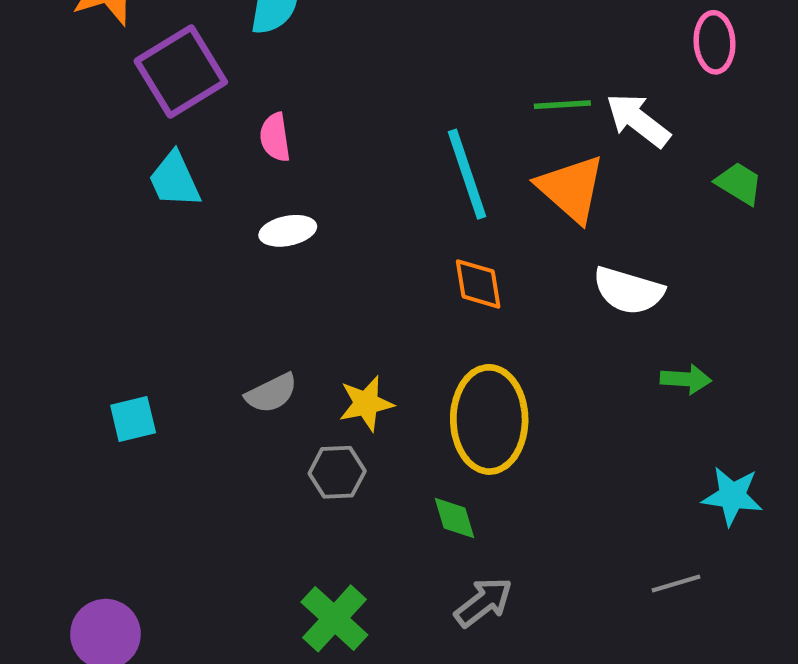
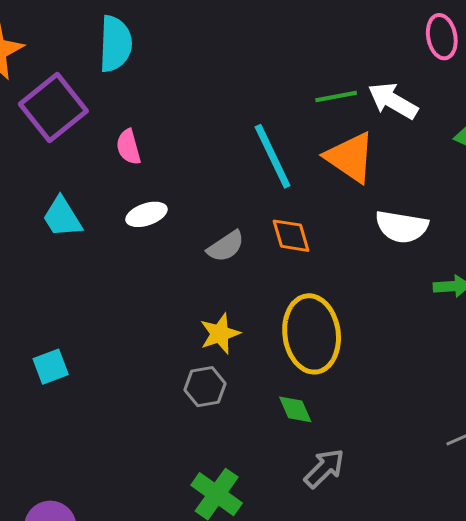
cyan trapezoid: (174, 180) -> (62, 217), moved
gray semicircle: (271, 393) -> (226, 246), moved

